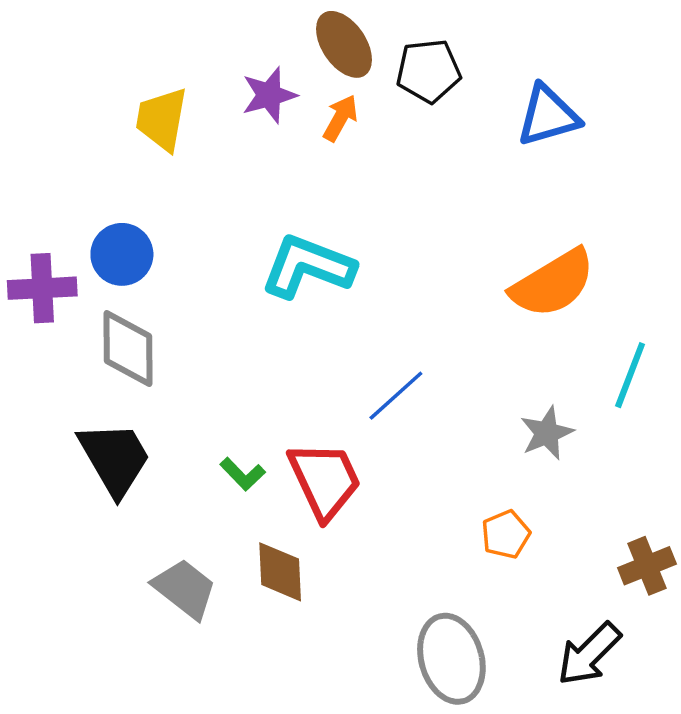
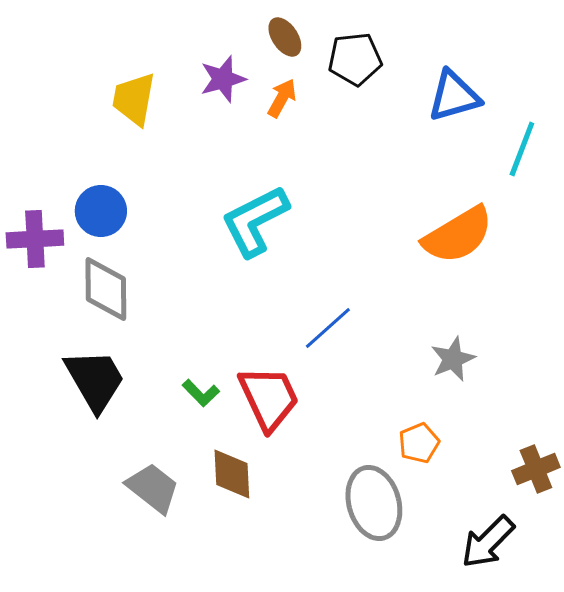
brown ellipse: (344, 44) -> (285, 37), size x0.7
cyan L-shape: (308, 266) -> (255, 221), turned -48
cyan line: (630, 375) -> (522, 149), moved
gray ellipse: (451, 659) -> (374, 503), moved

